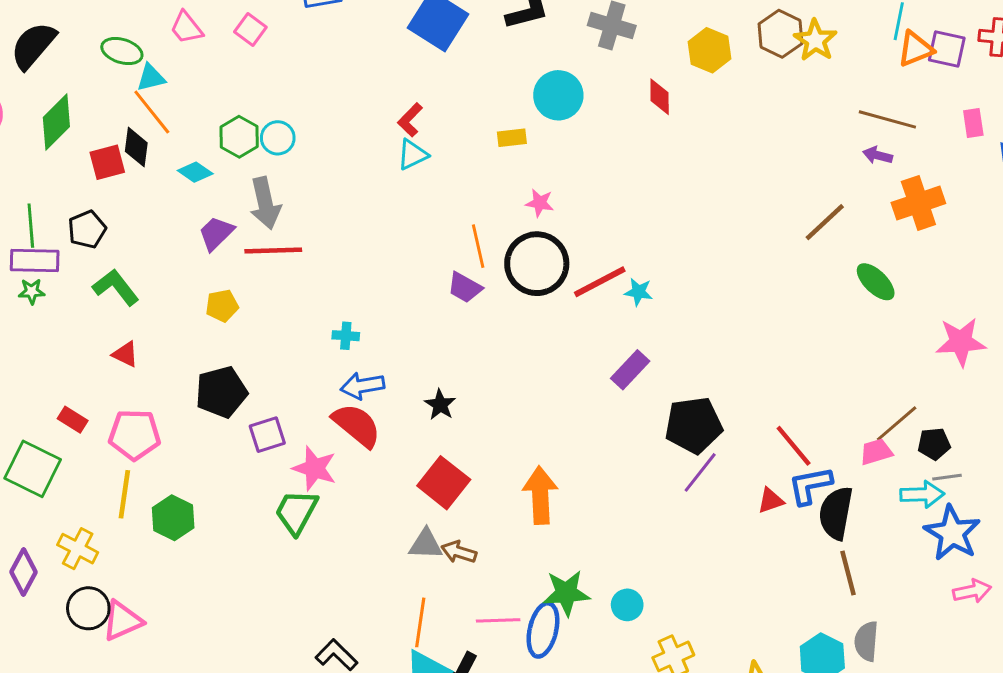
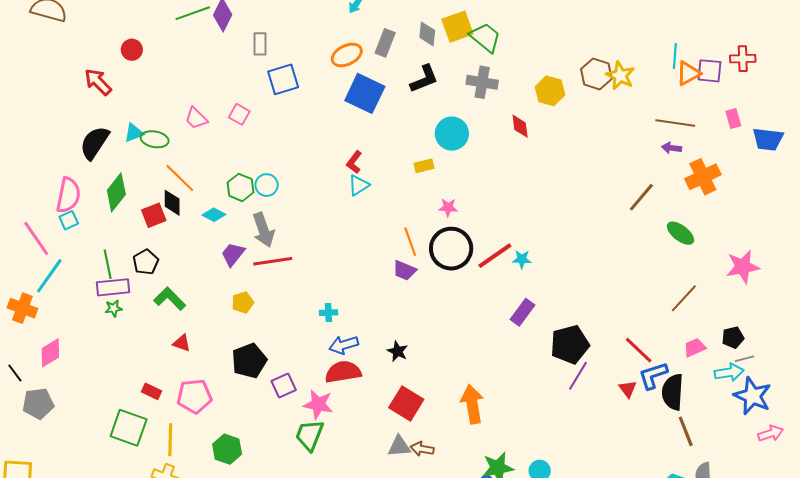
cyan triangle: (151, 78) -> (134, 133), moved
brown line: (897, 424) -> (684, 298), moved
red semicircle: (357, 425) -> (343, 372), turned -42
yellow line: (124, 494) -> (170, 440), moved
red triangle: (771, 501) -> (628, 389), turned -42

